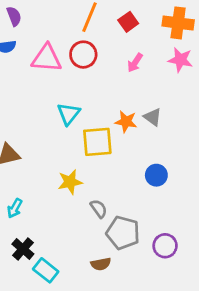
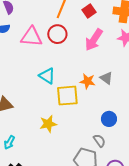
pink arrow: (135, 63) -> (94, 40), size x1.6
cyan triangle: (69, 114) -> (47, 76), turned -36
gray semicircle: (99, 209) -> (99, 141), moved

